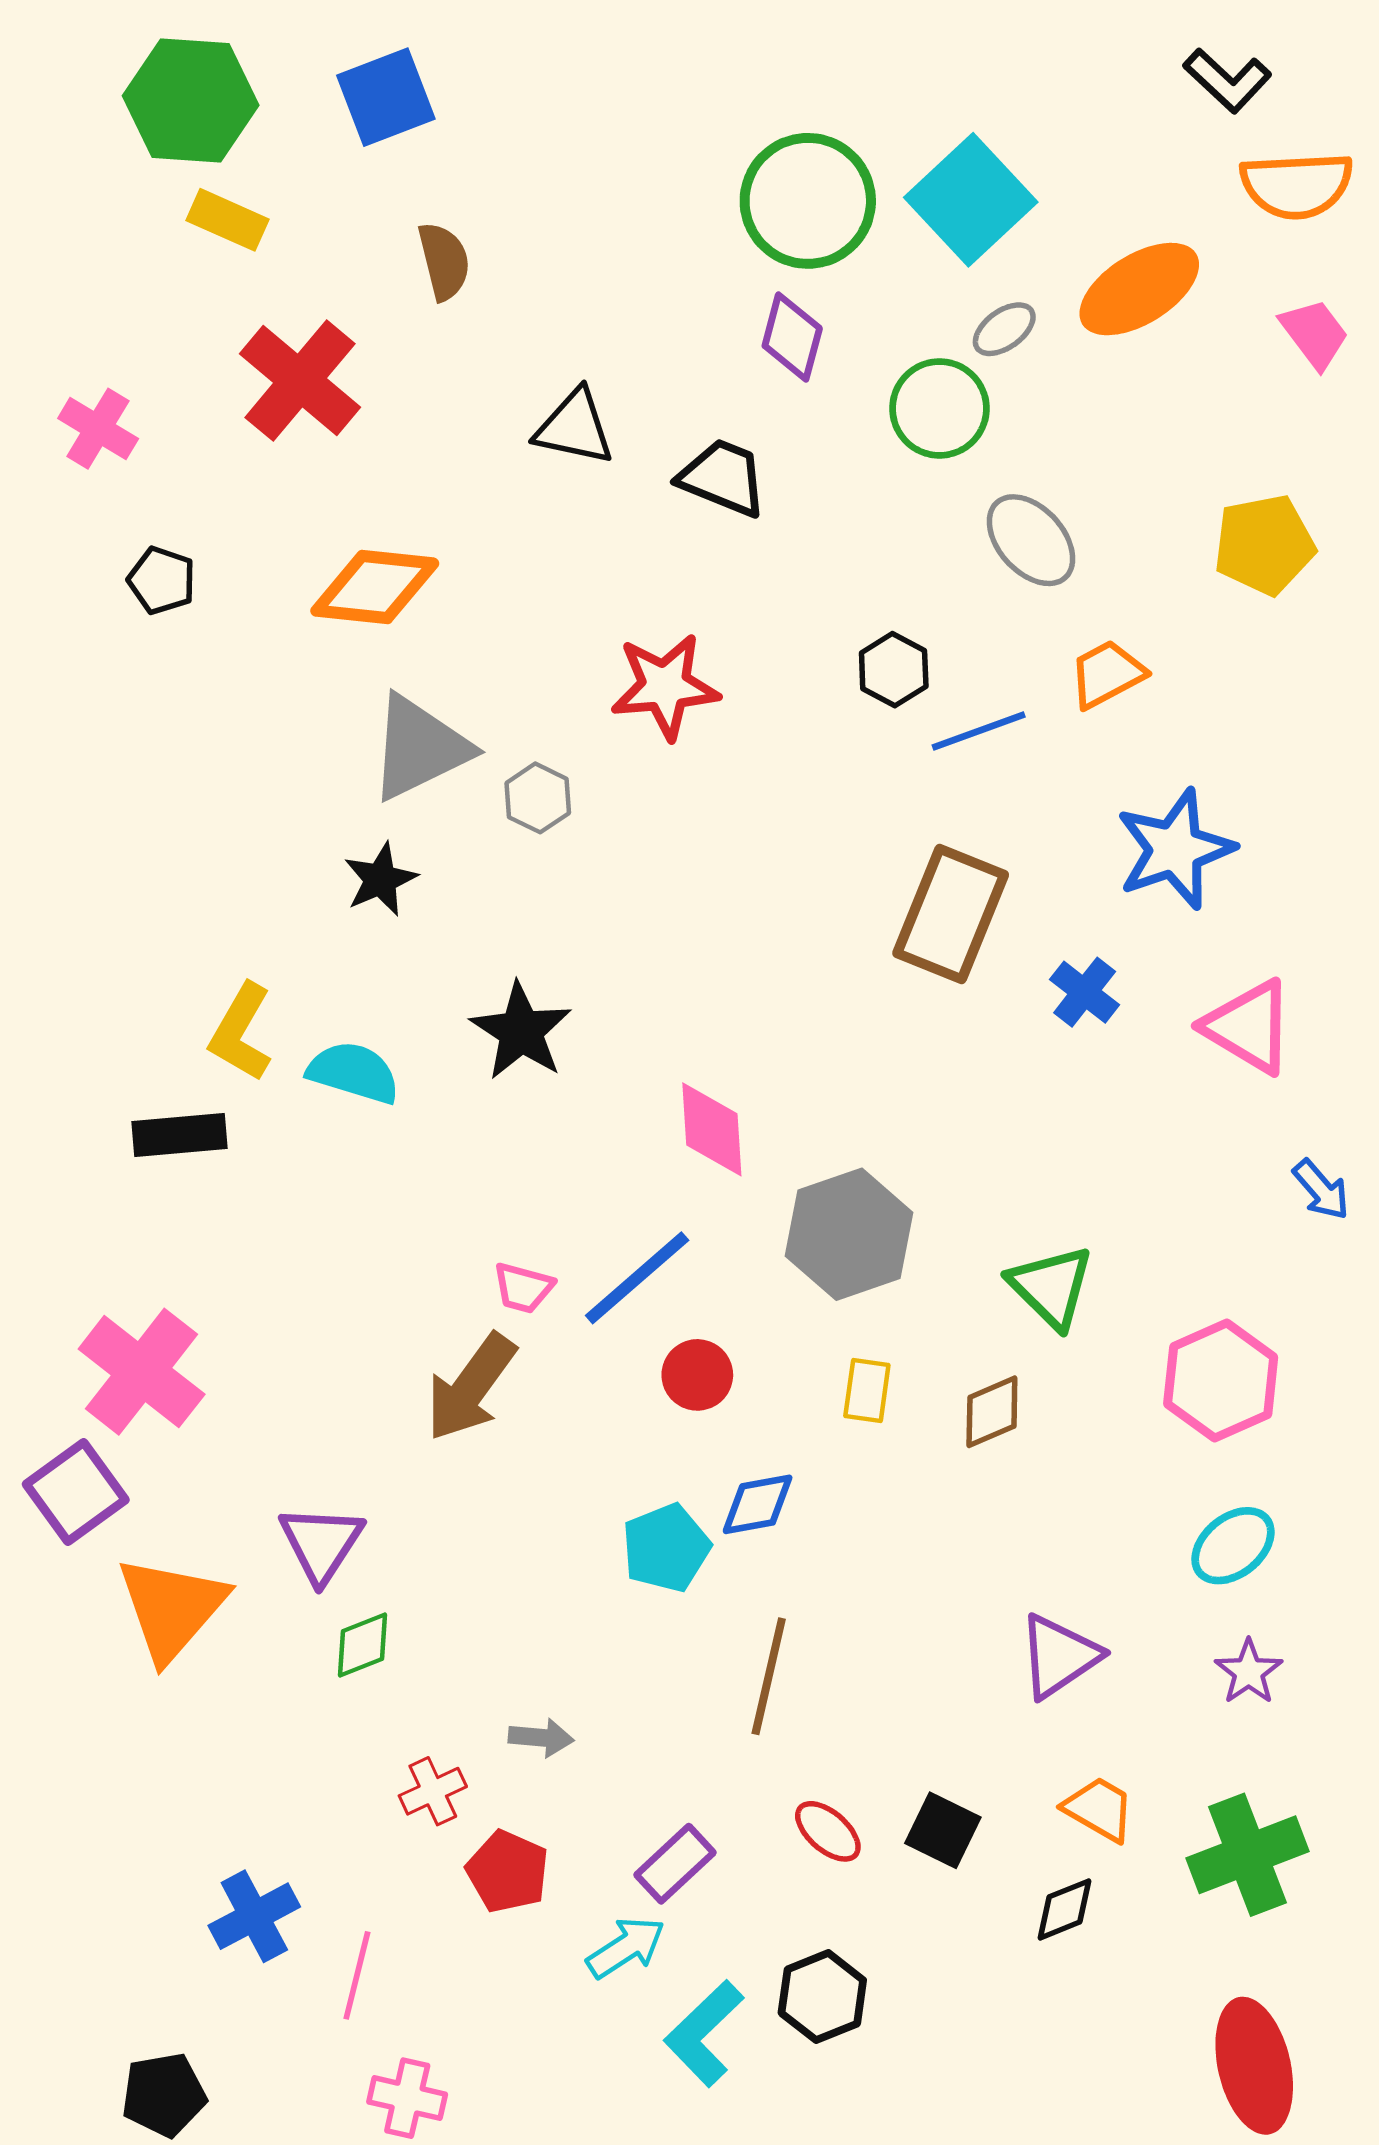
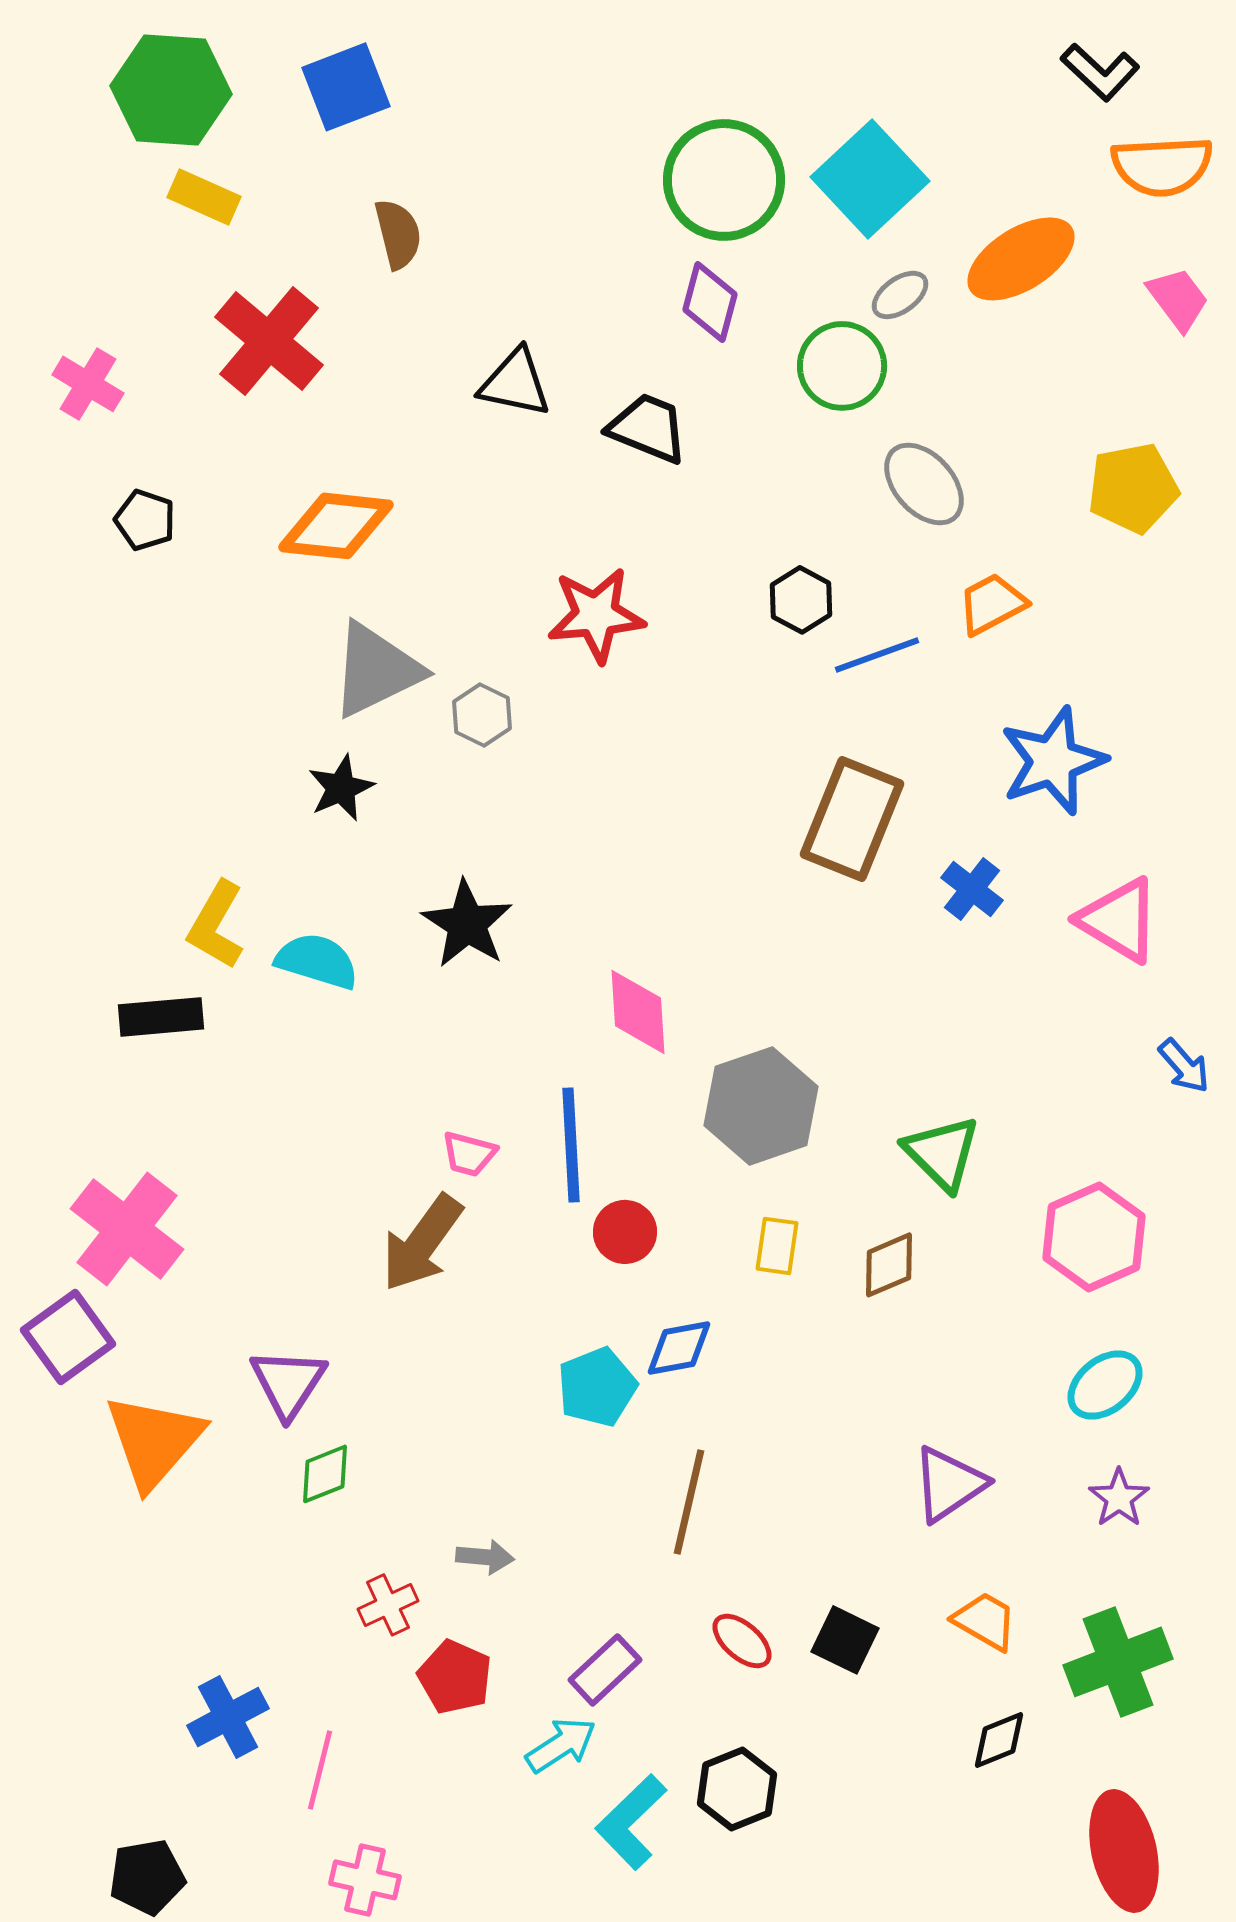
blue line: (637, 1278) -> (571, 1145), turned -52
black diamond: (1064, 1909) -> (999, 1740), moved

